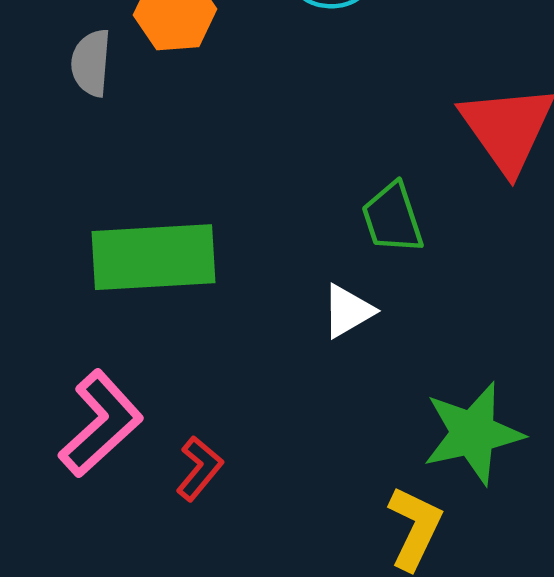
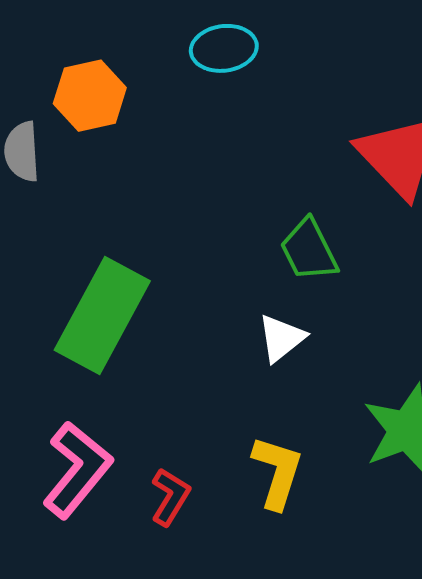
green rectangle: (153, 257) -> (102, 316), turned -50
yellow L-shape: (415, 528) -> (277, 472), moved

